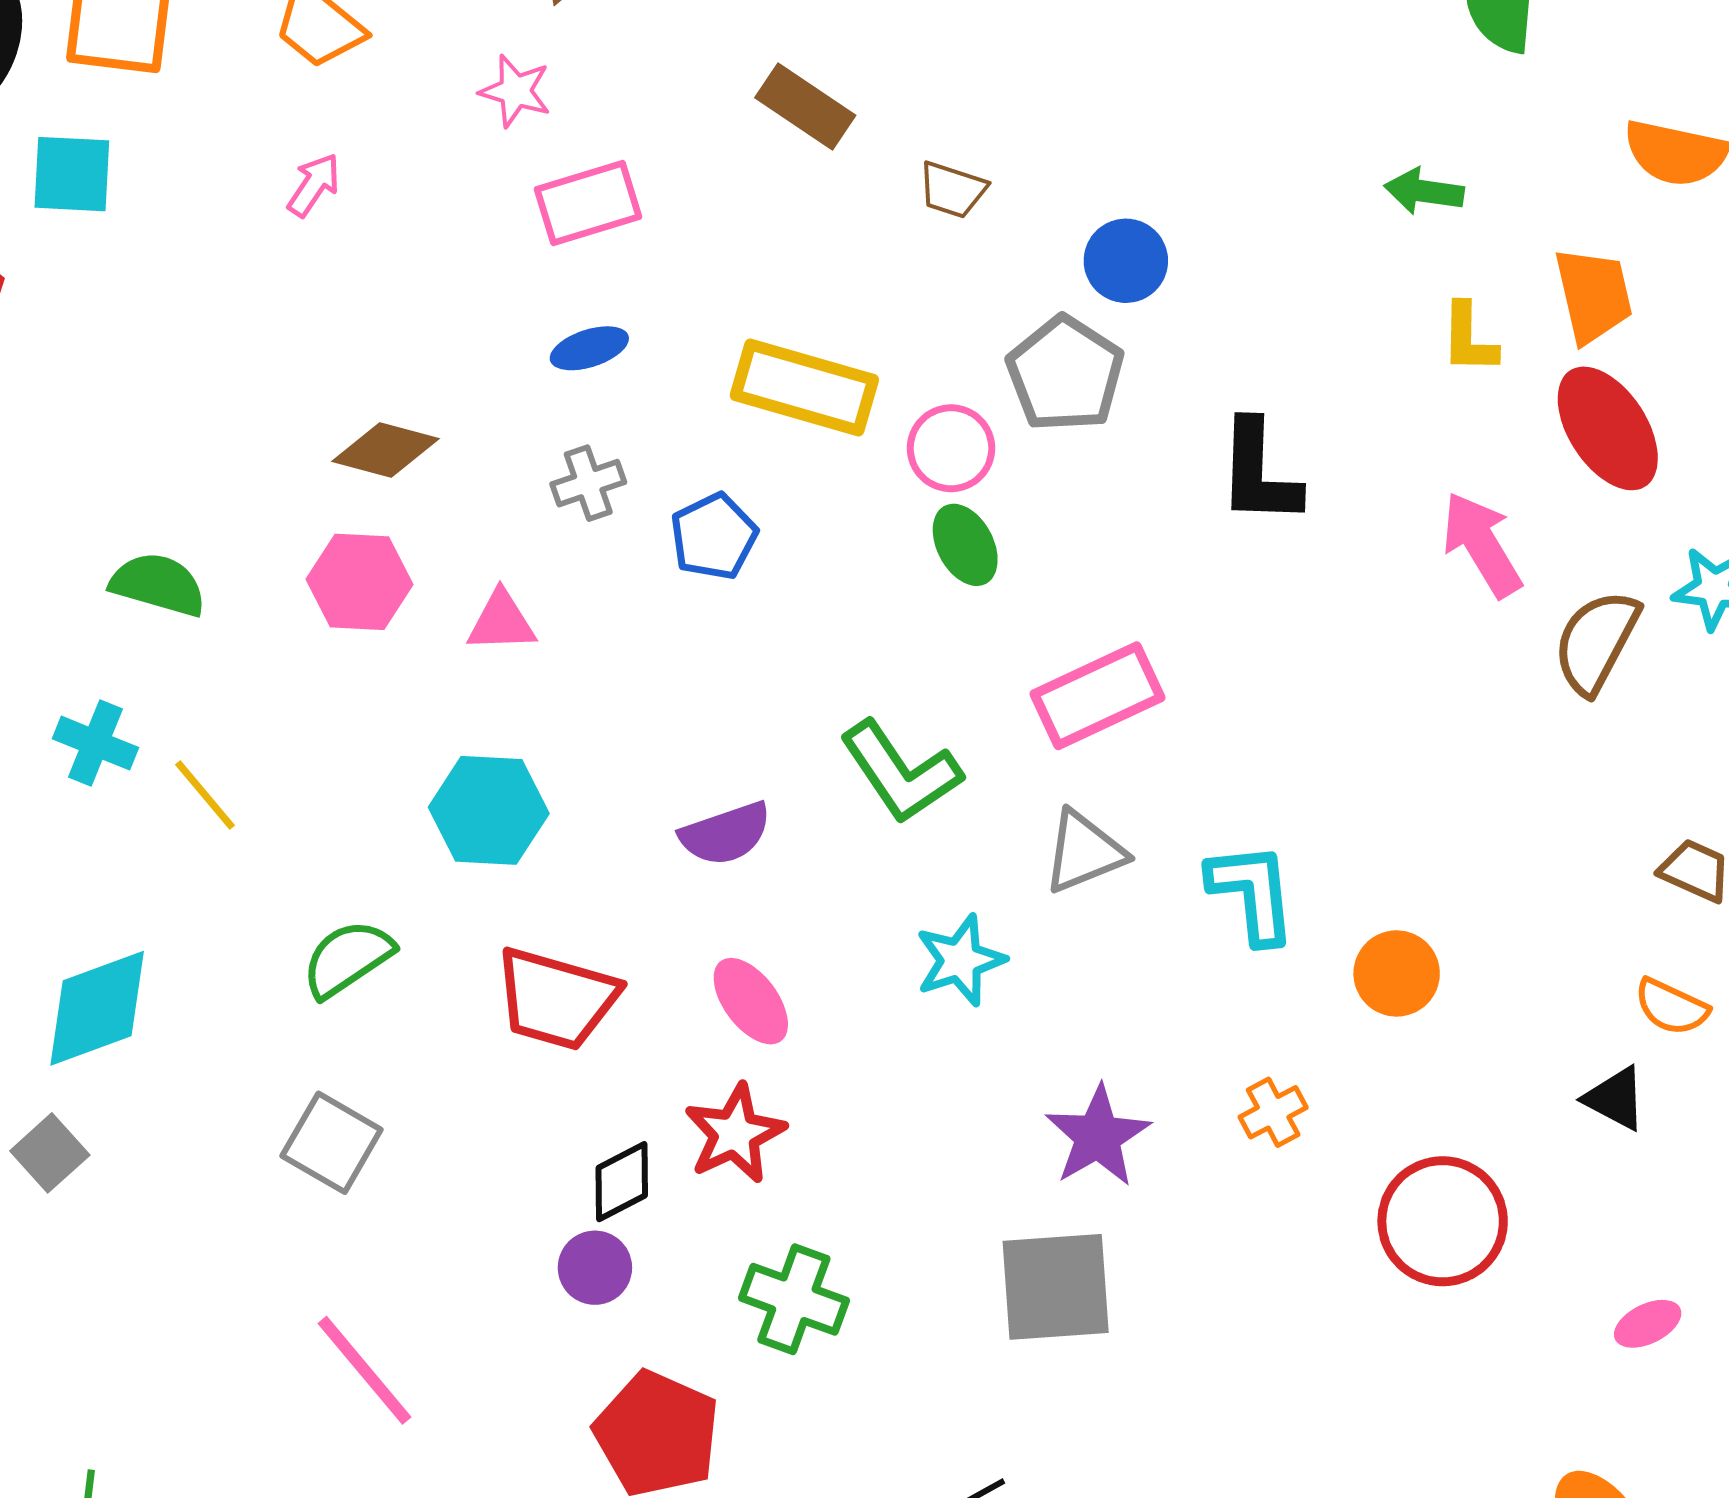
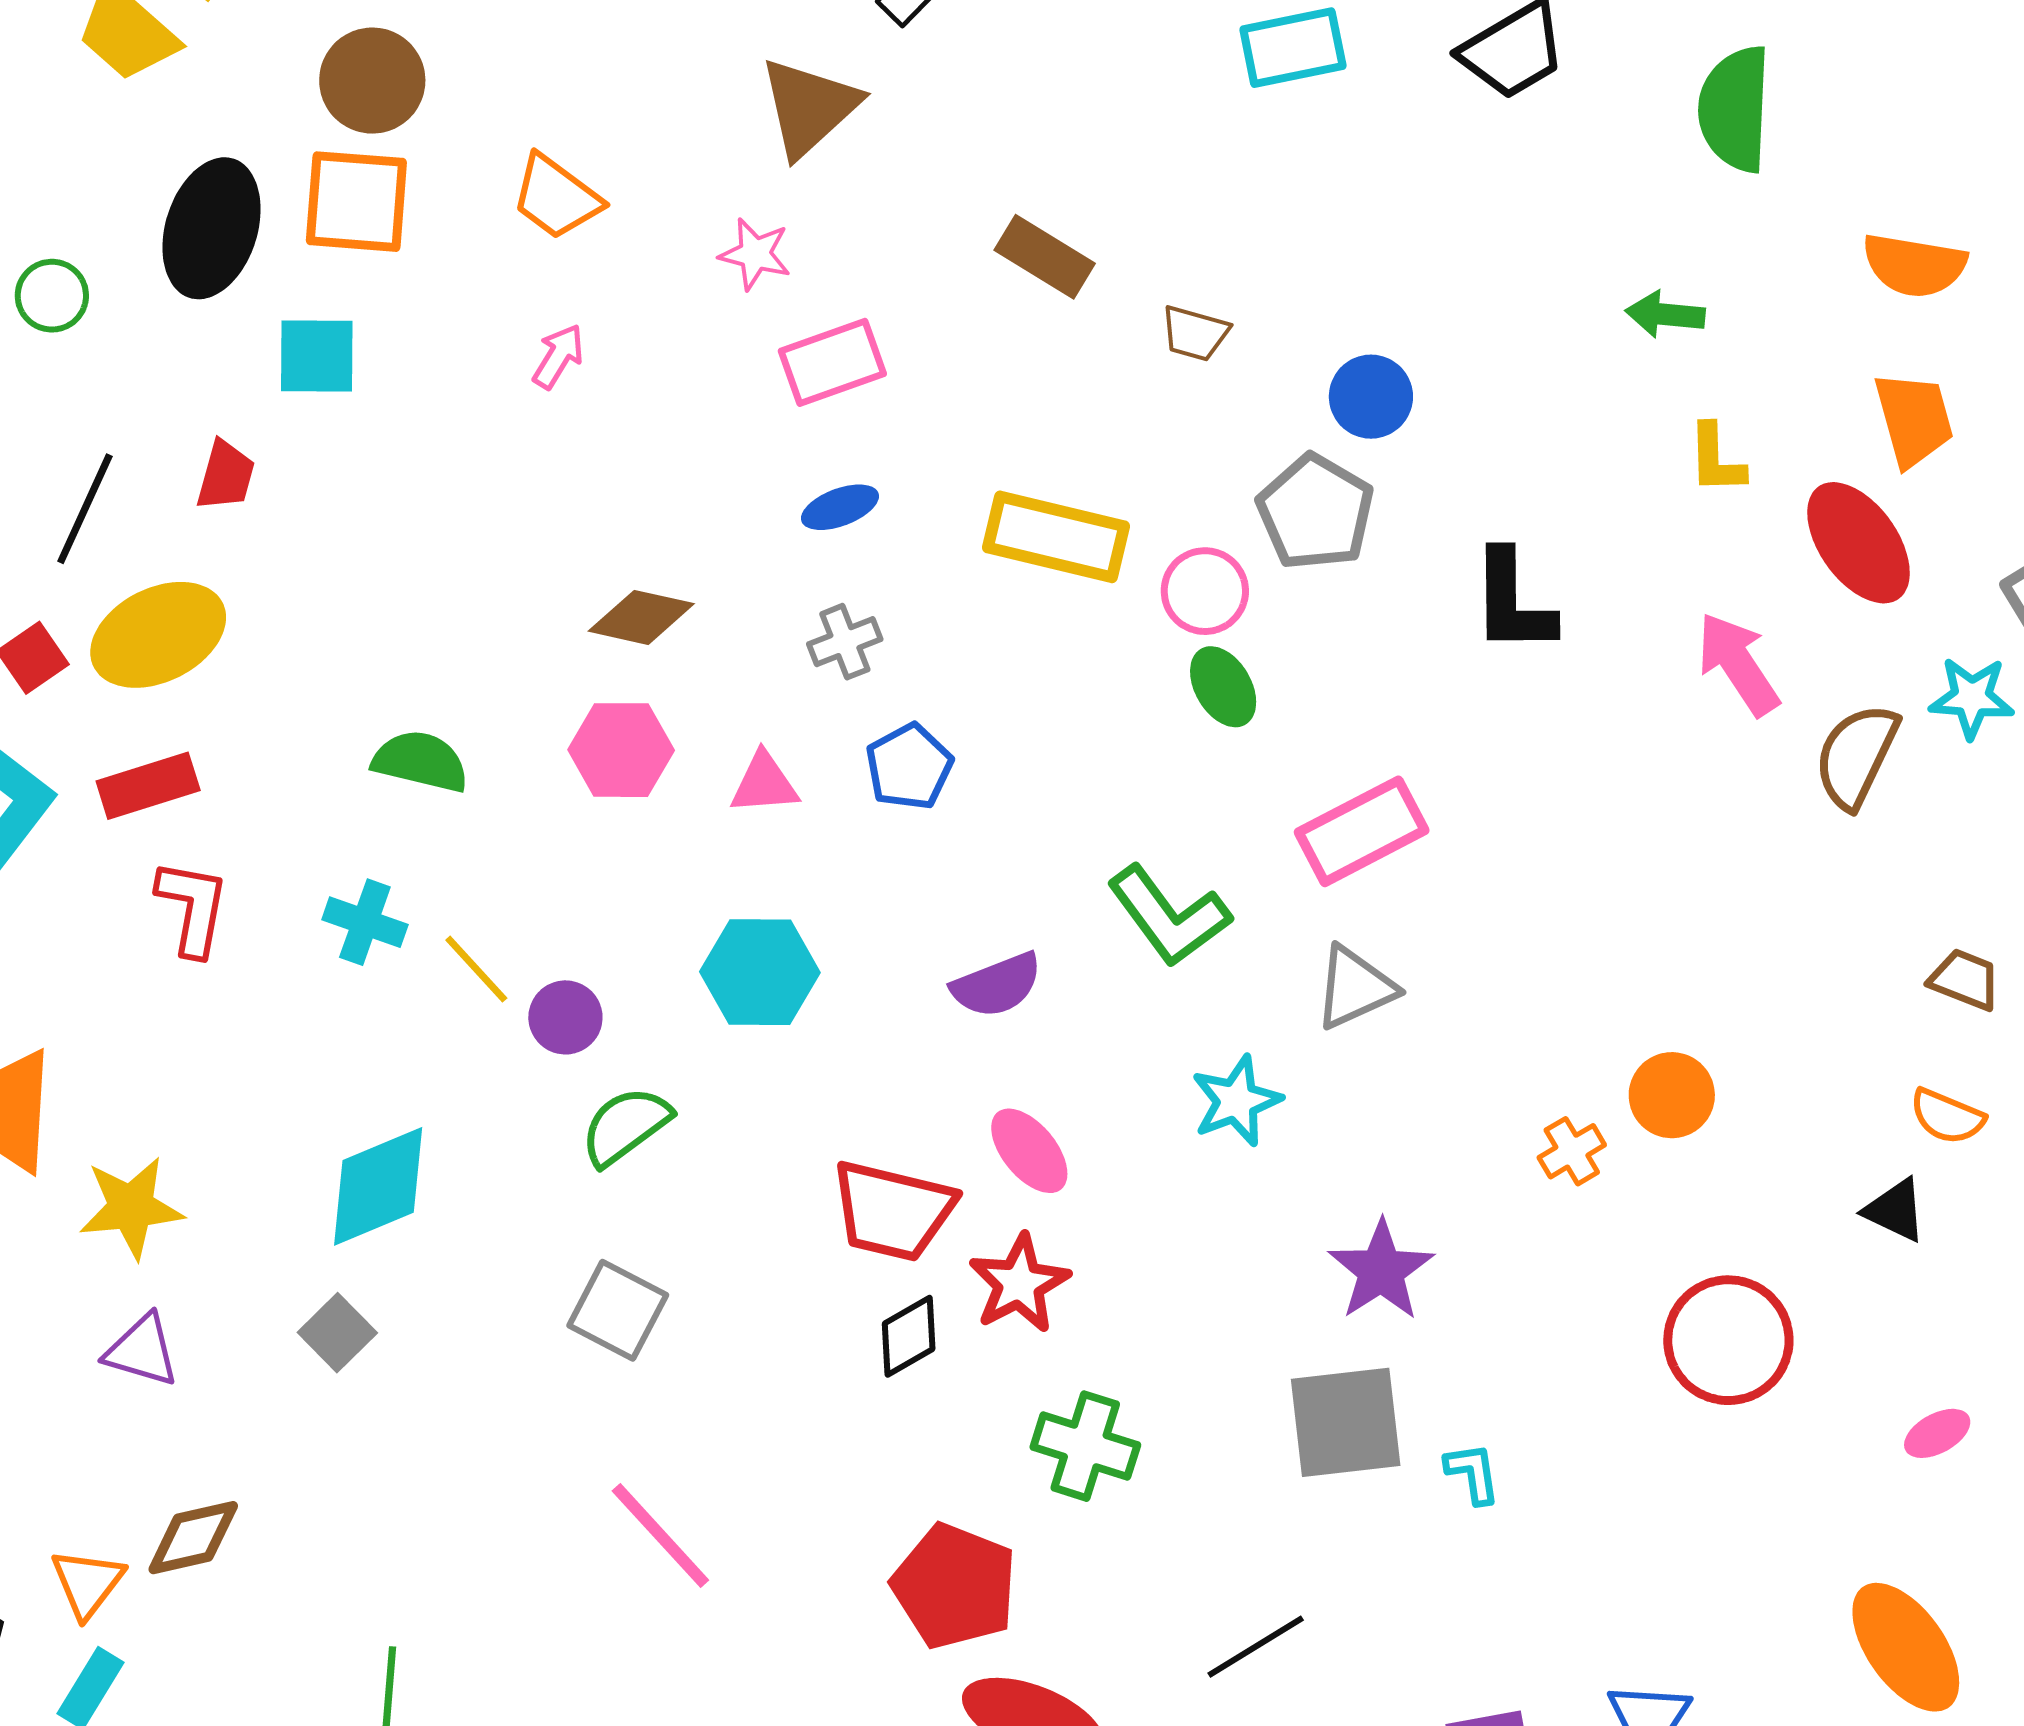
orange trapezoid: (1593, 295) -> (1914, 419), moved
blue pentagon: (714, 537) -> (909, 767), moved
cyan L-shape: (1252, 893) -> (1473, 1473), moved, size x0.6
red trapezoid: (556, 999) -> (893, 1211), moved
orange cross: (1273, 1112) -> (1572, 1151), moved
purple circle: (595, 1268) -> (565, 1017), moved

